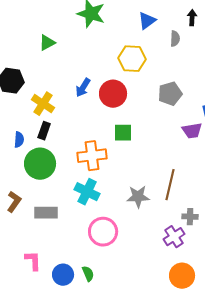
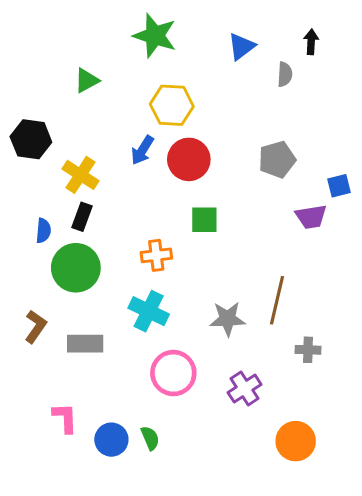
yellow hexagon: (132, 59) -> (172, 105), moved
orange cross: (92, 156) -> (156, 255), size x0.7
purple cross: (174, 237) -> (245, 388), moved

